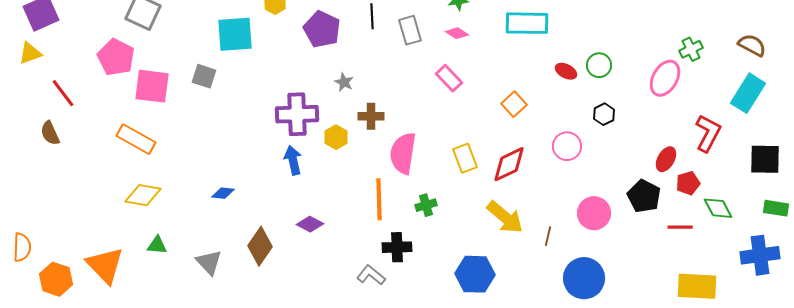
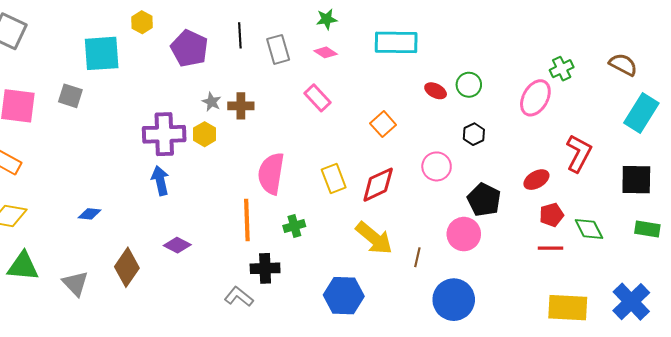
cyan rectangle: (748, 93) -> (641, 113), moved
brown cross: (371, 116) -> (241, 106), moved
yellow hexagon: (336, 137) -> (205, 134), moved
red ellipse: (666, 159) -> (536, 180), turned 30
red pentagon: (688, 183) -> (552, 215), moved
black pentagon: (644, 196) -> (484, 200), moved
green triangle: (157, 245) -> (23, 266), size x1.6
blue cross: (760, 255) -> (631, 302), moved, turned -36

